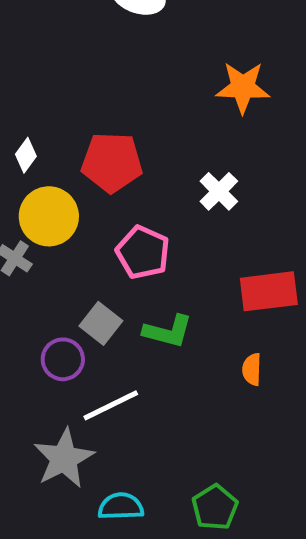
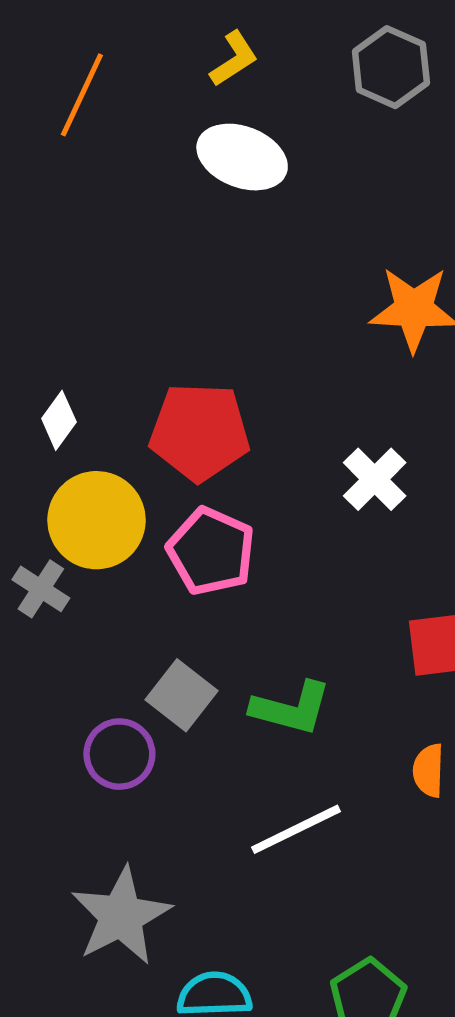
pink pentagon: (143, 252) -> (211, 551), moved
white line: (111, 405) -> (296, 829), moved

